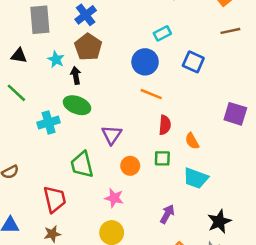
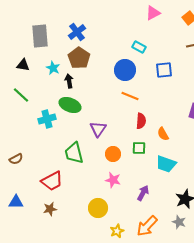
cyan rectangle: (162, 33) -> (139, 47), turned 56
blue square: (193, 62) -> (164, 70), turned -30
pink star: (114, 198) -> (113, 180), moved
red trapezoid: (55, 199) -> (52, 181), turned 75

